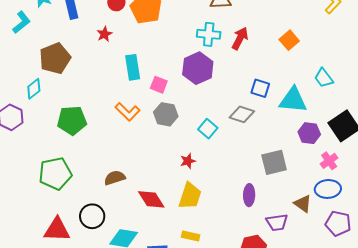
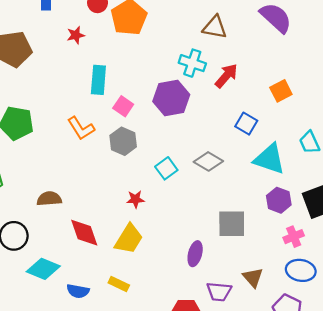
blue square: (260, 88) -> (246, 124), moved
blue ellipse: (328, 189) -> (301, 270), moved

